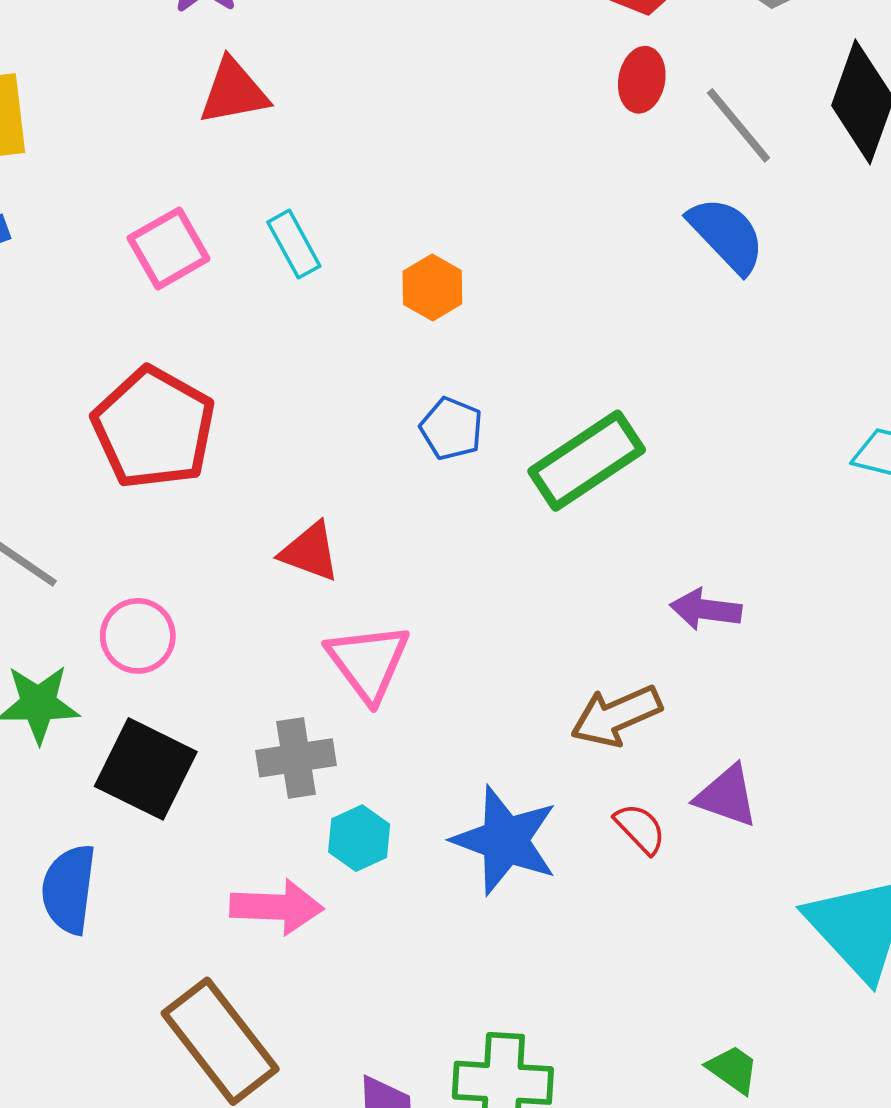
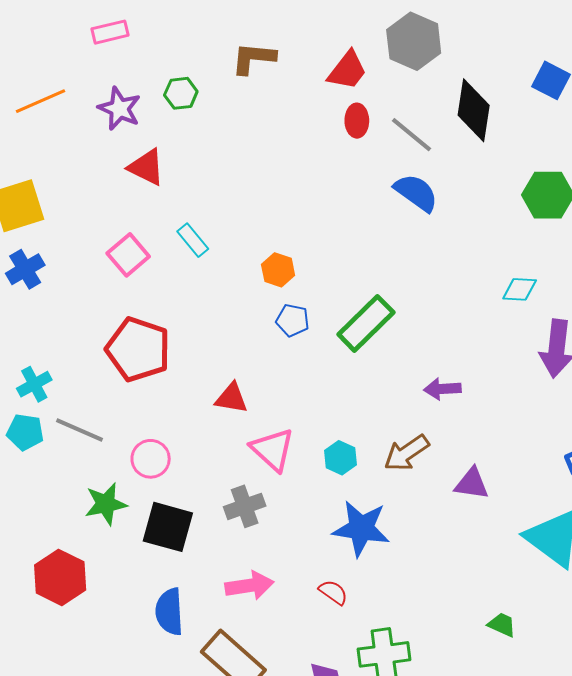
red triangle: (234, 92) -> (146, 167), turned 48
orange hexagon: (432, 288) -> (278, 270), moved
red semicircle: (640, 829) -> (333, 592), moved
cyan hexagon: (359, 838) -> (340, 458), moved
blue semicircle: (69, 889) -> (169, 612), moved

